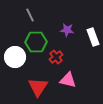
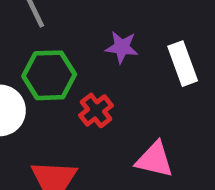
pink triangle: (68, 80) -> (155, 160), moved

